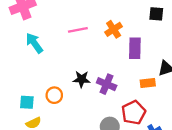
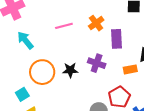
purple cross: (107, 84) -> (97, 63), moved
orange circle: (54, 95) -> (42, 72), moved, size x1.6
cyan square: (27, 102) -> (22, 94), turned -32

